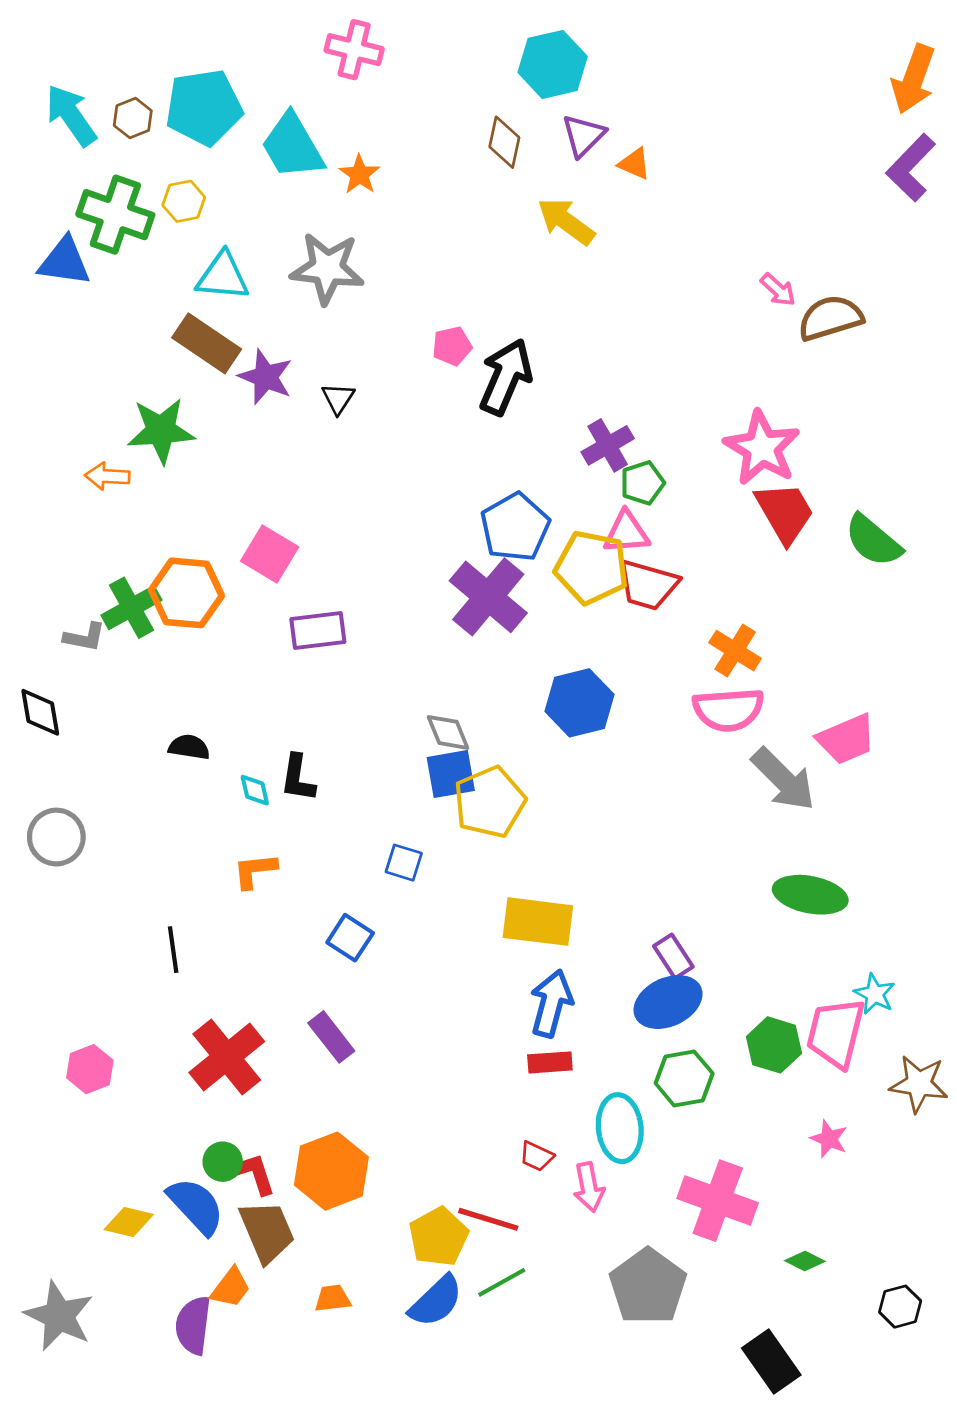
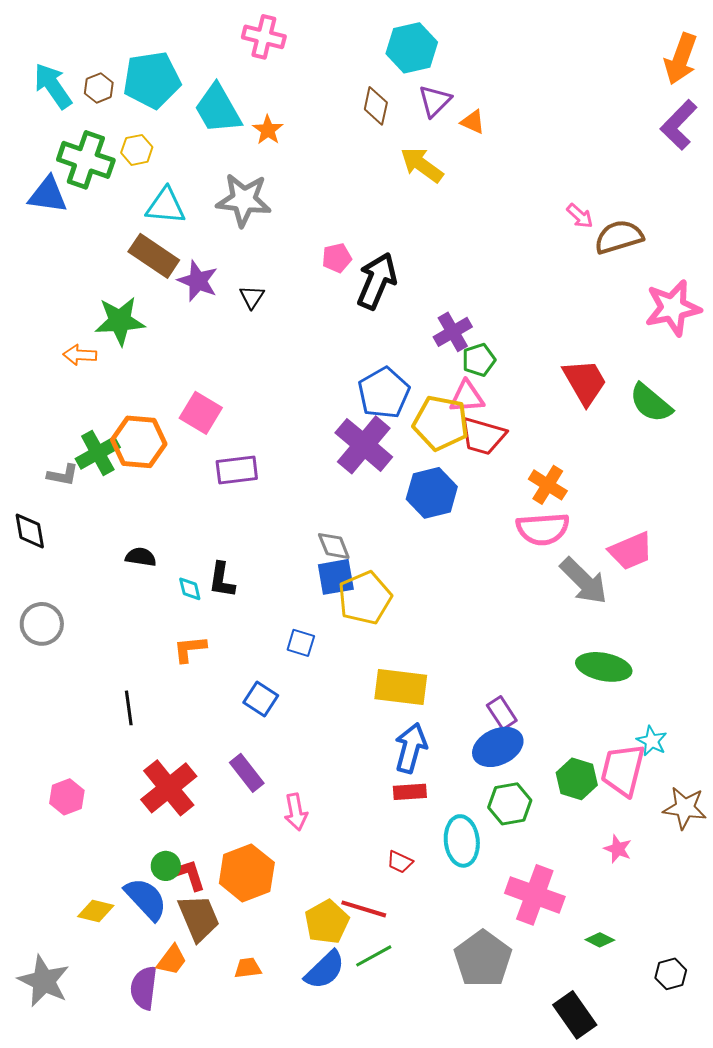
pink star: (762, 448) -> (673, 308), moved, turned 30
blue hexagon: (579, 703) -> (432, 493), moved
pink arrow: (589, 1187) -> (296, 812), moved

